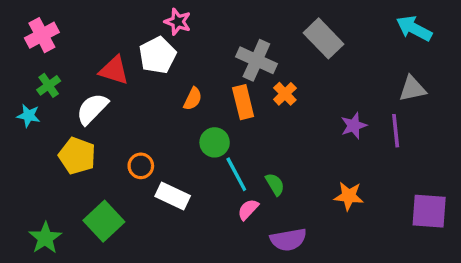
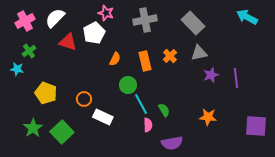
gray cross: (256, 60) -> (145, 20), moved, turned -35
gray triangle: (412, 89) -> (199, 53), moved
white semicircle: (92, 109) -> (55, 18), moved
pink semicircle: (248, 209) -> (148, 125), turned 136
green star: (45, 238) -> (33, 128), moved

